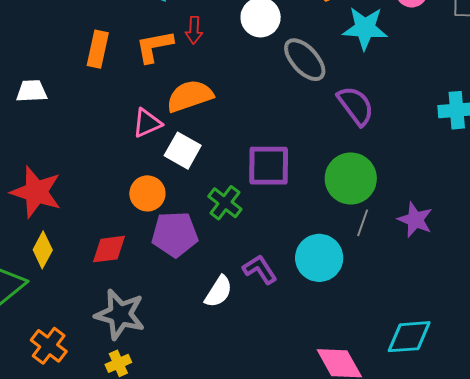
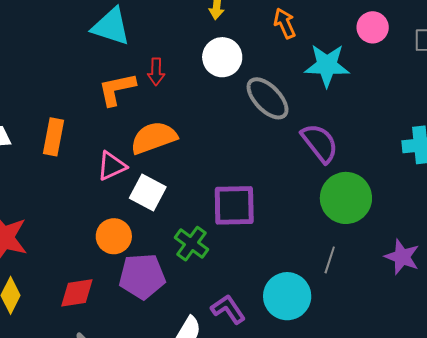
orange rectangle: (98, 49) -> (53, 137), moved
green circle: (351, 179) -> (346, 198), moved
purple star: (415, 220) -> (402, 257), moved

